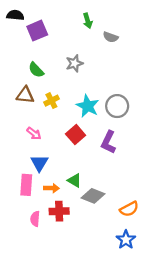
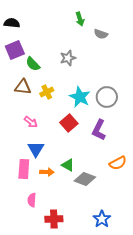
black semicircle: (15, 15) -> (12, 23), moved
purple square: (37, 31) -> (15, 50), moved
orange semicircle: (129, 209) -> (118, 163), moved
red cross: (59, 211) -> (54, 219), moved
blue star: (126, 240) -> (102, 219), moved

